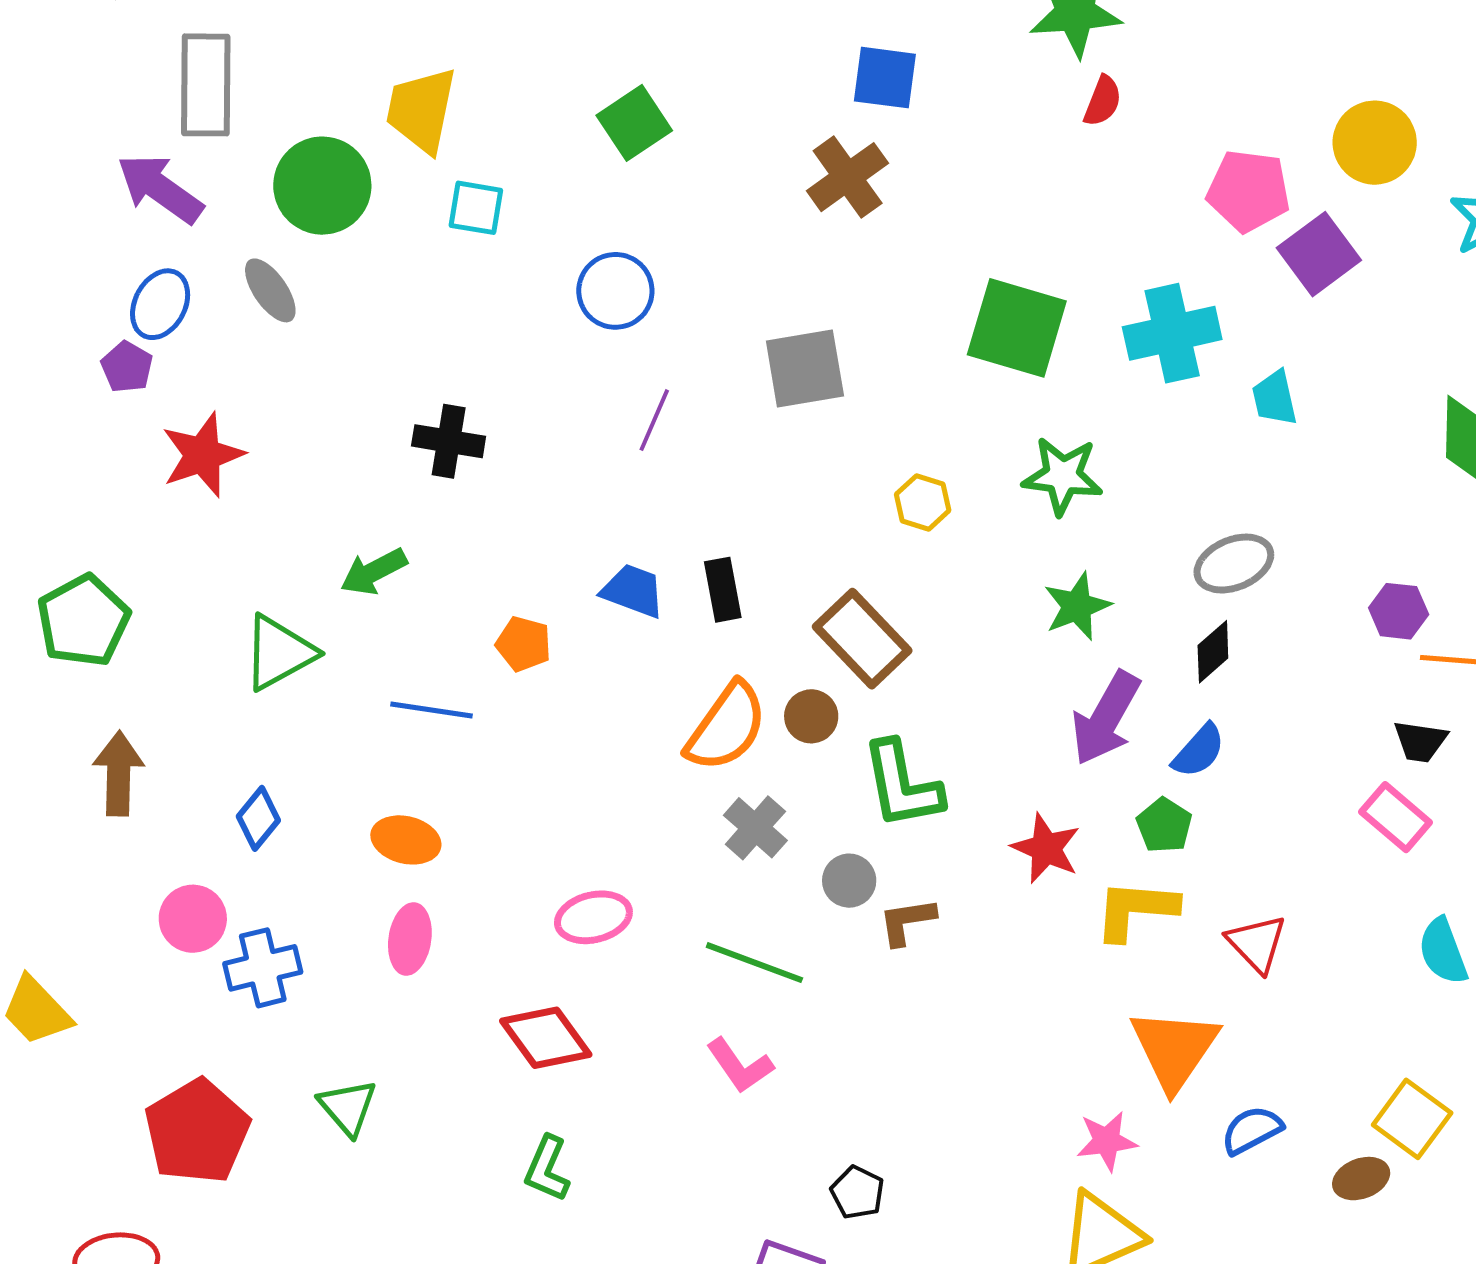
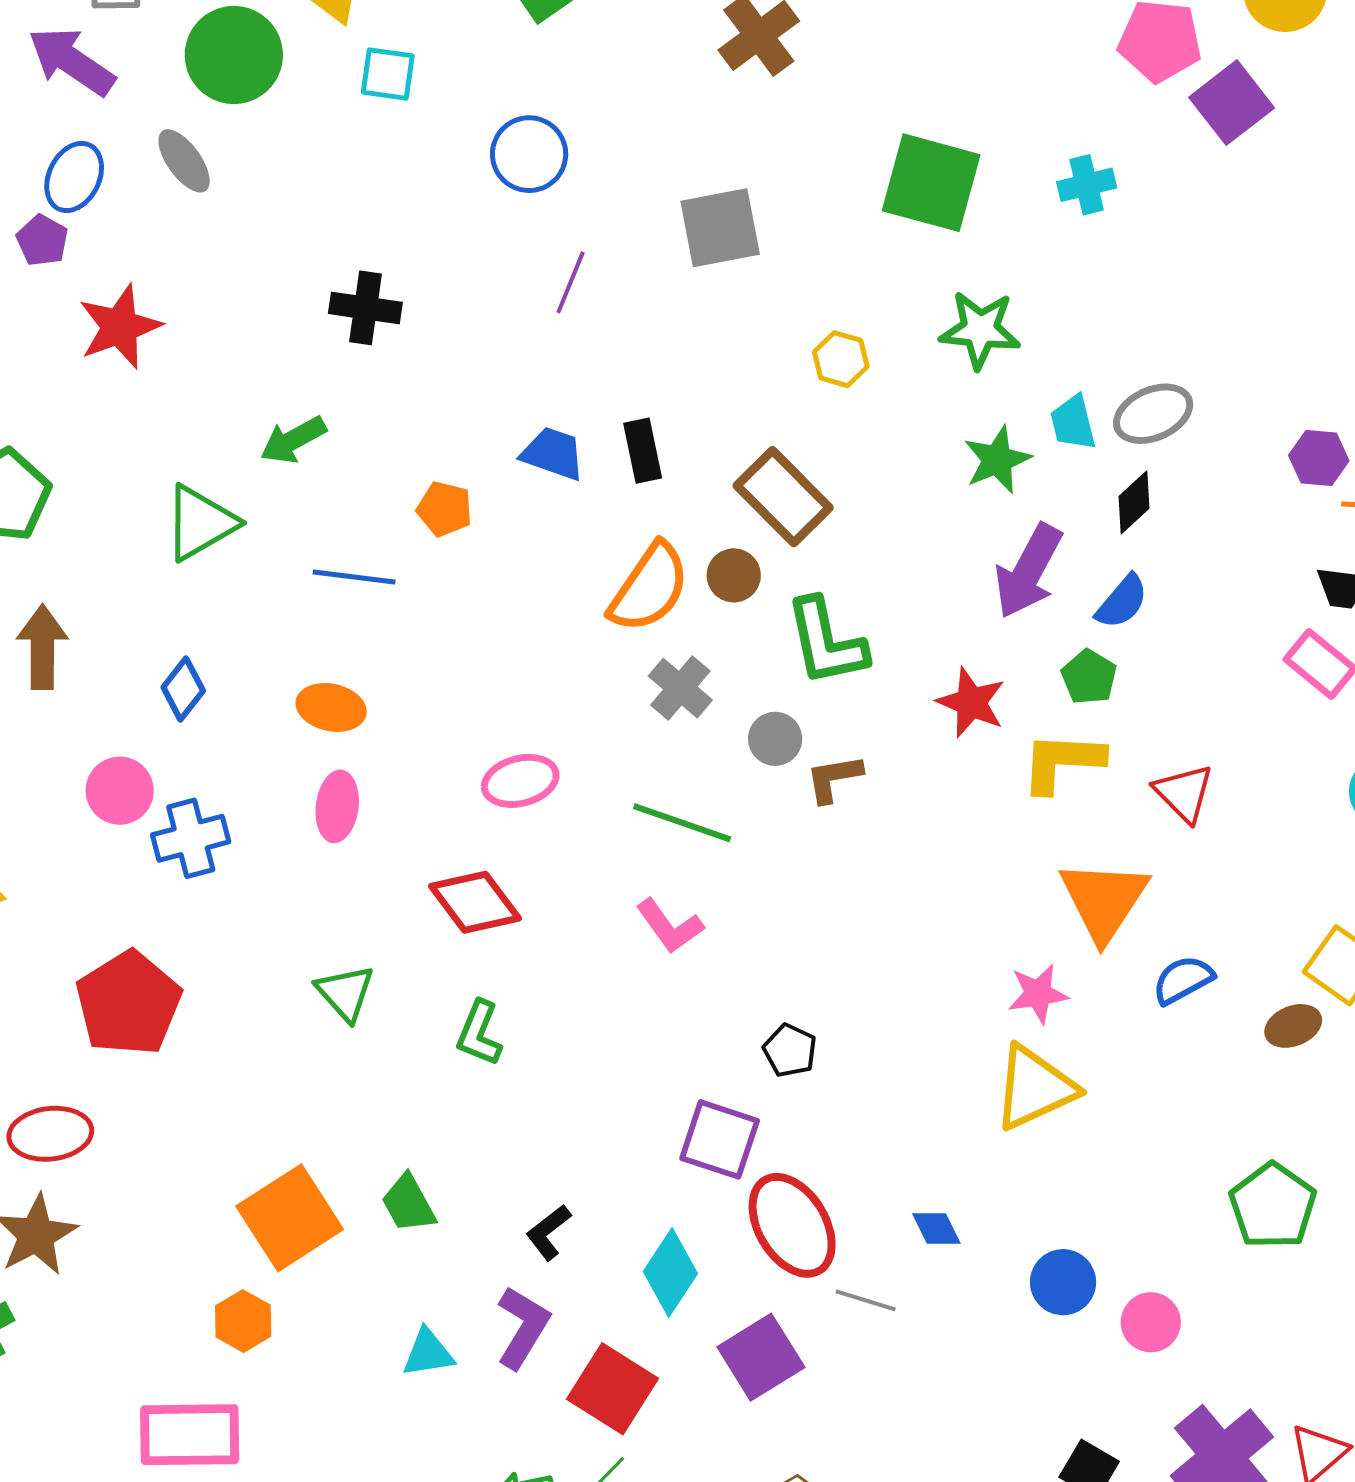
cyan cross: (1172, 333) -> (1087, 185), size x0.6
cyan trapezoid: (1275, 398) -> (1073, 423), moved
green triangle: (348, 1107) -> (345, 993), moved

